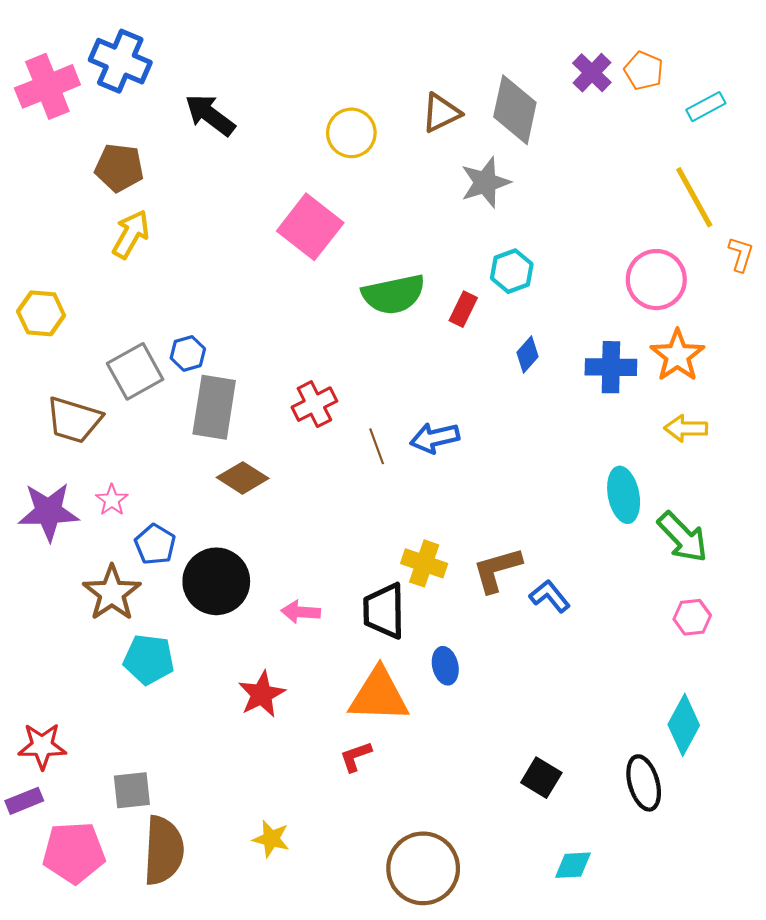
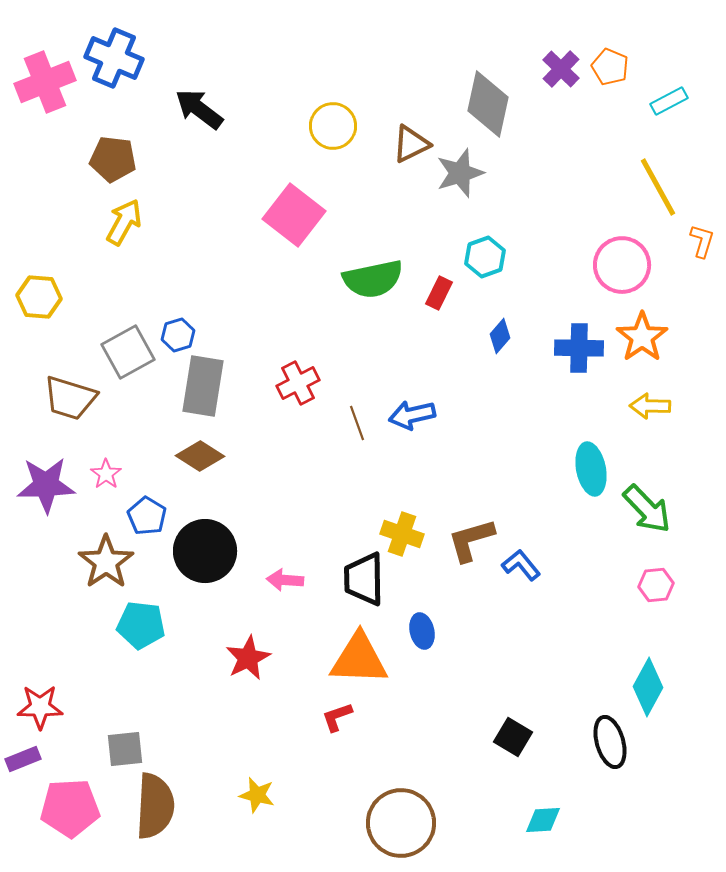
brown triangle: (441, 113) -> (411, 144), moved
brown diamond: (243, 478) -> (200, 456), moved

